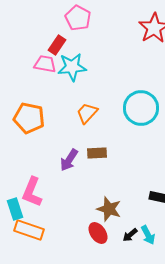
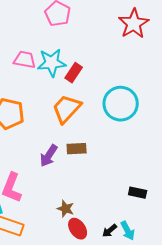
red rectangle: (57, 45) -> (74, 73), moved
orange trapezoid: (87, 113) -> (67, 109), size x1.4
brown star: (109, 209) -> (66, 209), moved, size x0.7

